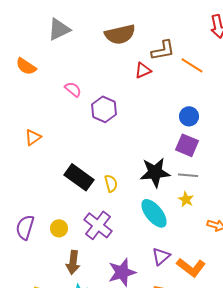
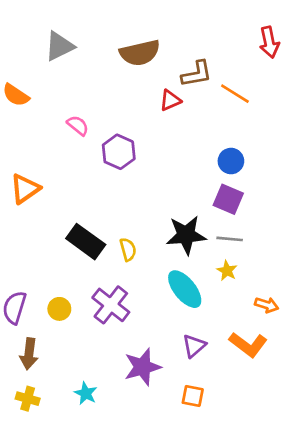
orange triangle: (33, 137) -> (25, 189), size x1.4
brown arrow: (73, 262) -> (29, 354), moved
orange L-shape: (191, 267) -> (248, 345), moved

